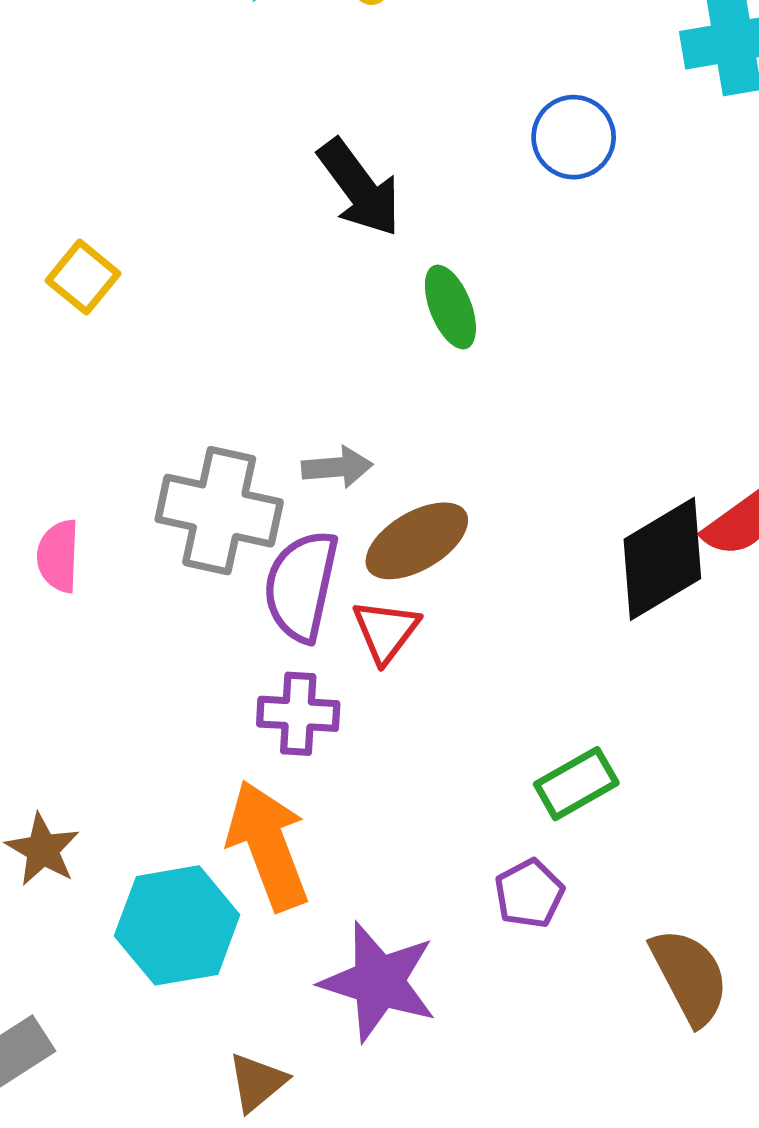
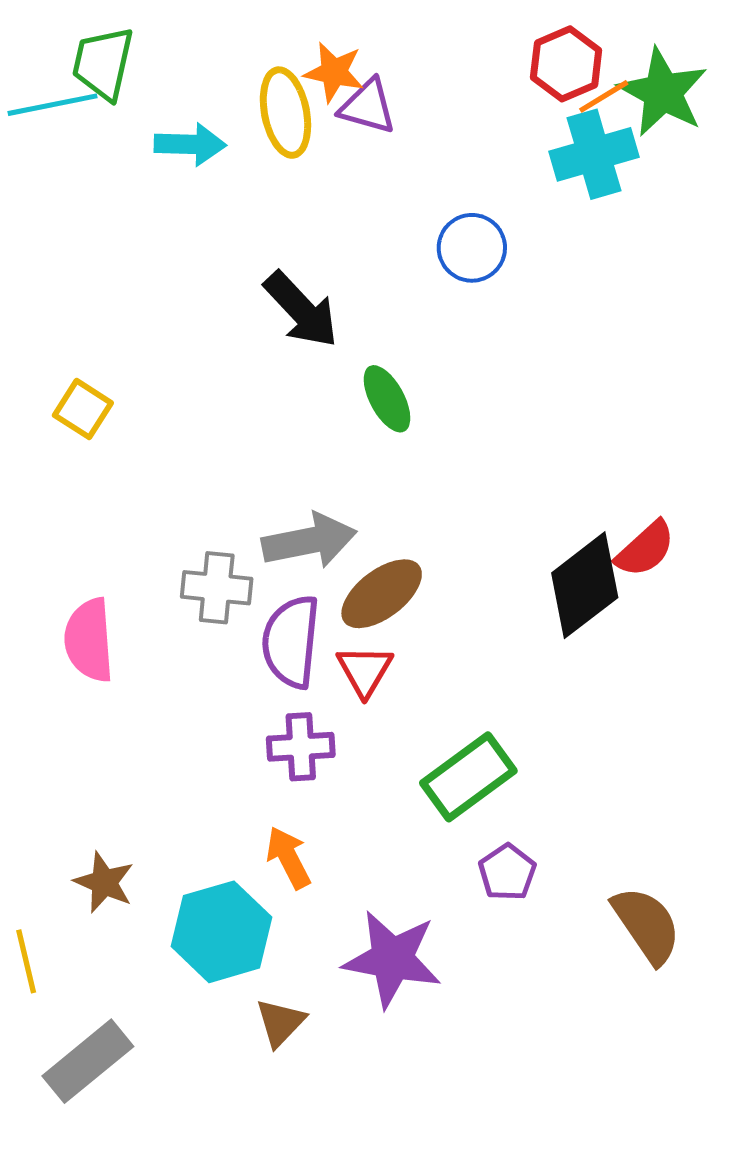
gray arrow: (337, 467) -> (309, 541), size x1.6
gray cross: (219, 511) -> (217, 588), size x0.7
pink semicircle: (58, 556) -> (89, 640), size x1.4
green rectangle: (576, 784) -> (468, 777), moved, size x1.4
orange arrow: (268, 845) -> (288, 858), size x0.6
brown triangle: (257, 1082) -> (280, 1023), moved

